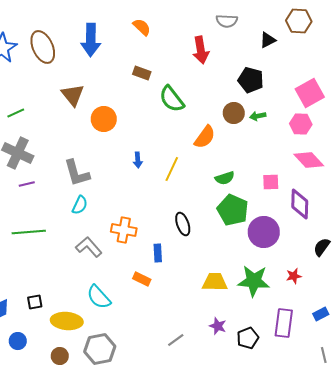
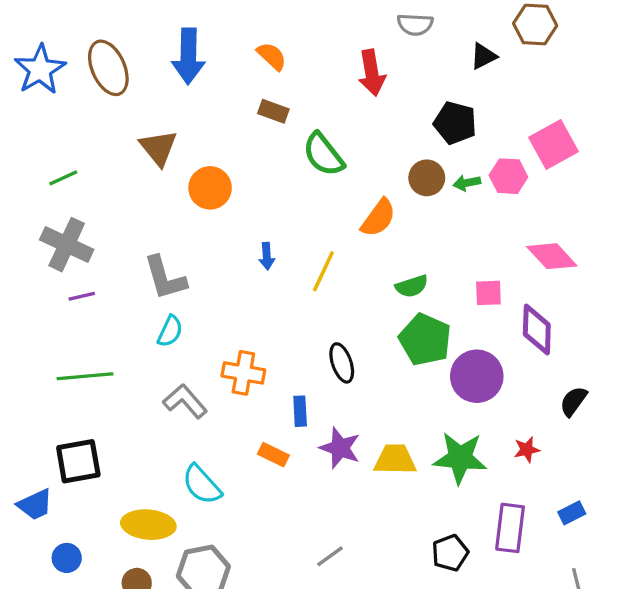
orange semicircle: (142, 27) -> (272, 56), moved
pink hexagon: (301, 124) -> (508, 176), moved
black square: (35, 302) -> (78, 461), moved, size x1.8
purple star: (218, 326) -> (340, 448), moved, size x1.4

